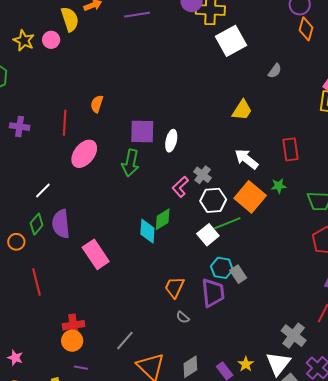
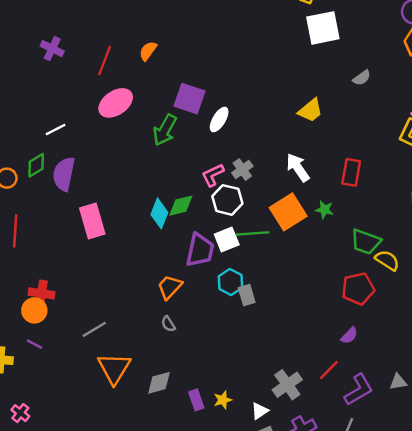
white hexagon: (213, 200) -> (227, 200), moved
purple trapezoid: (213, 293) -> (200, 250), moved
white triangle: (278, 364) -> (260, 411), size x0.6

